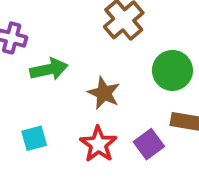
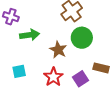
green circle: (172, 70) -> (82, 38), moved

